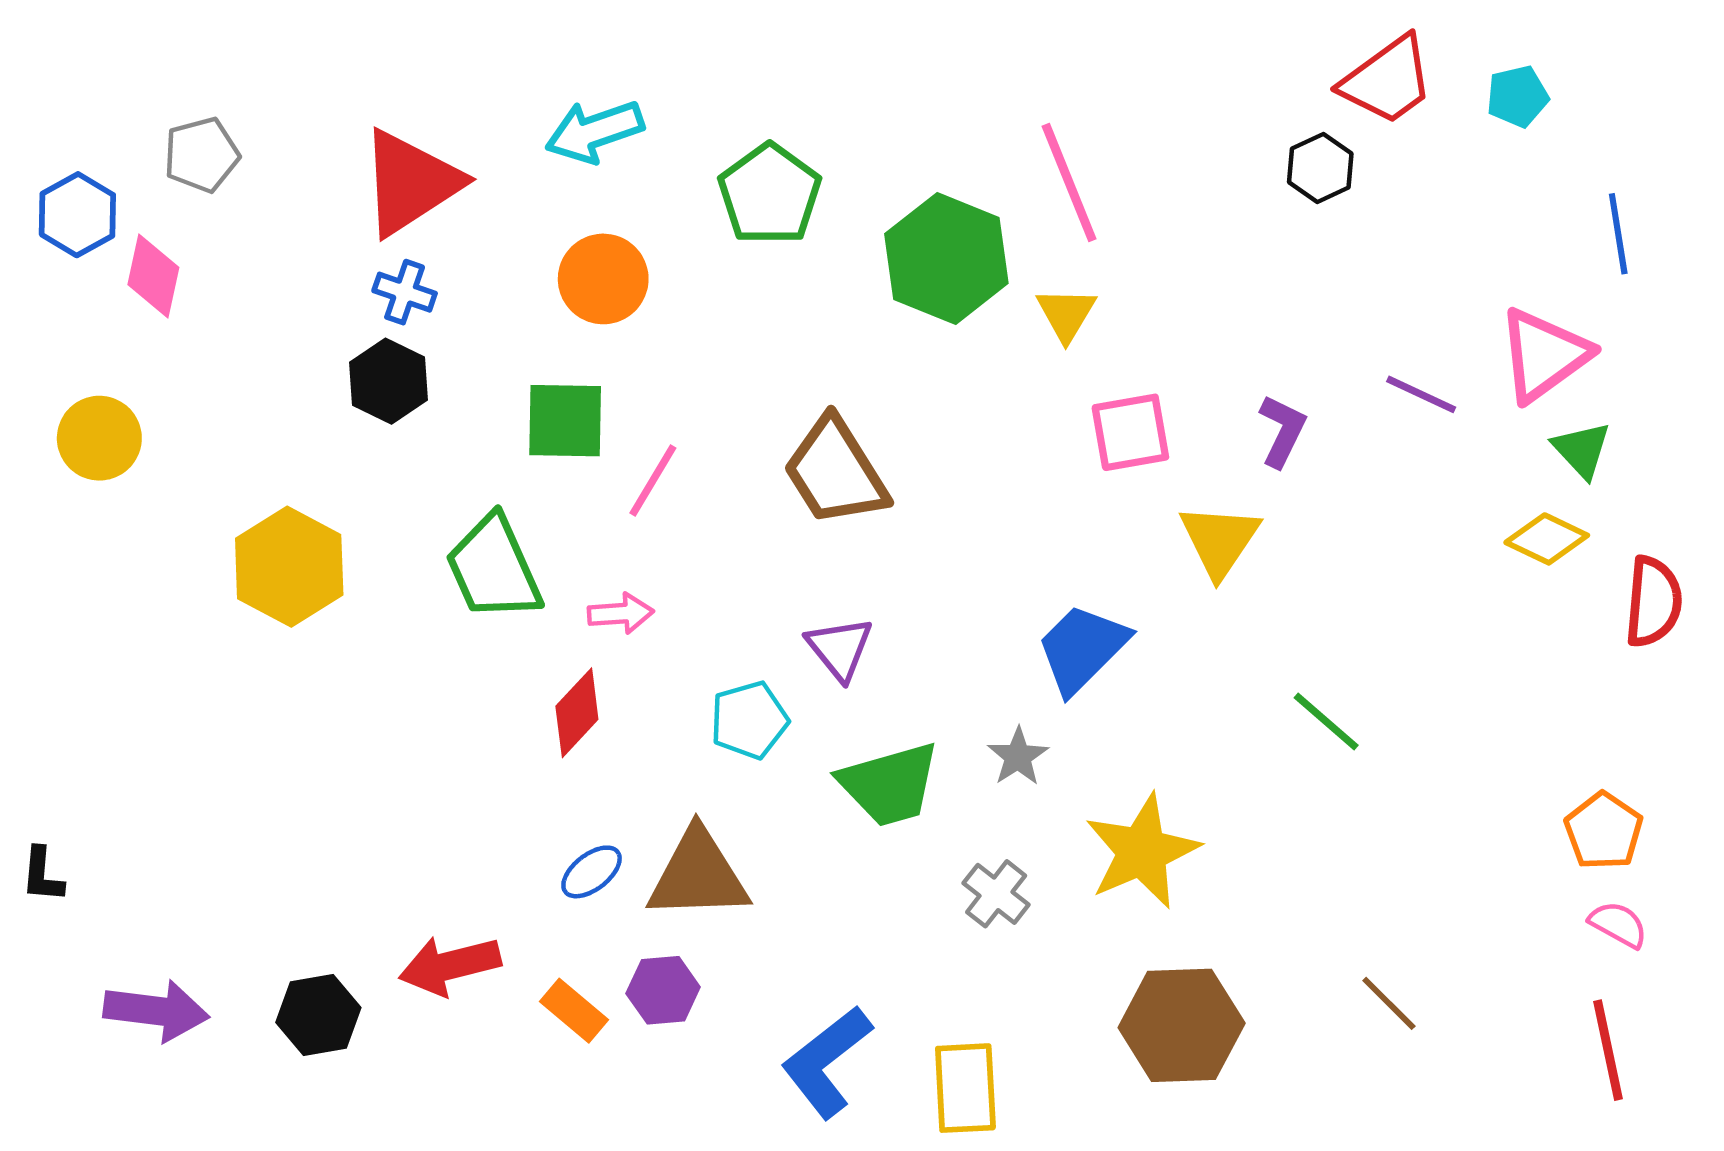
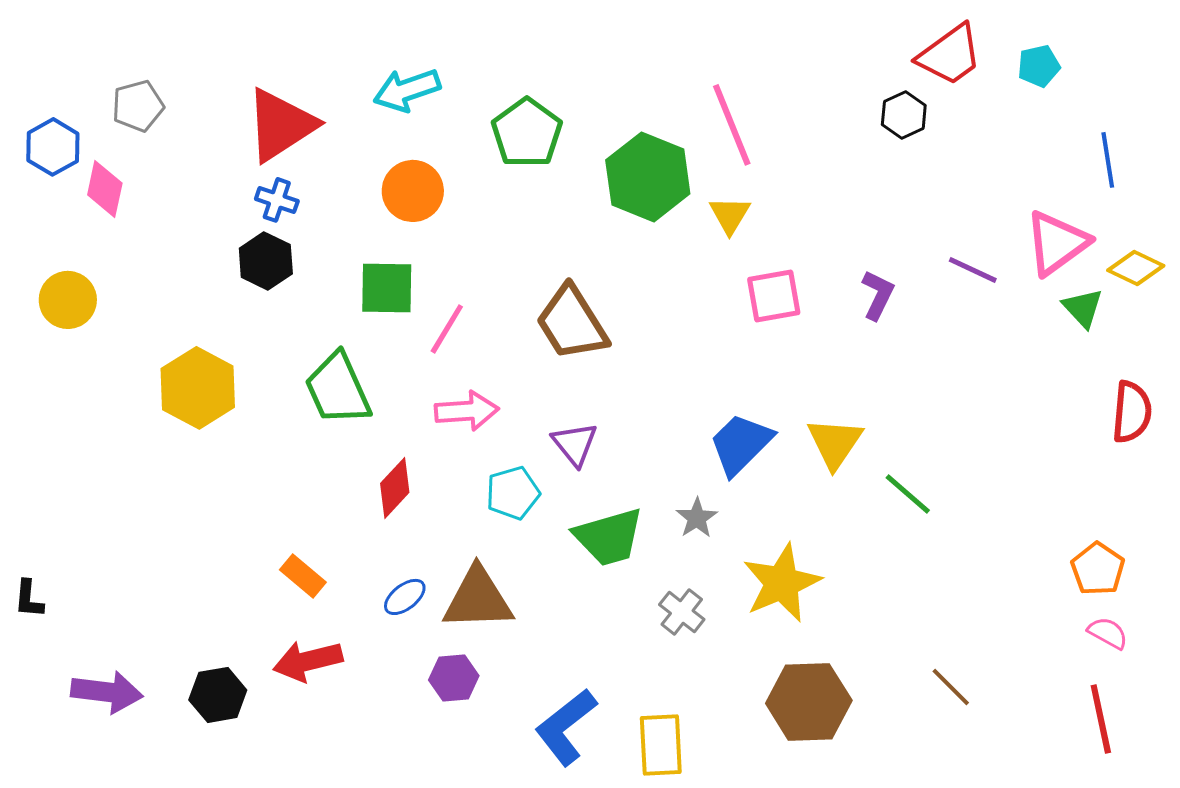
yellow diamond: (1547, 539) -> (1136, 268), moved
yellow triangle: (1220, 540) -> (835, 443), moved
pink arrow: (621, 613) -> (467, 411), moved, size x1.4
orange rectangle: (574, 1011) -> (303, 576), moved

